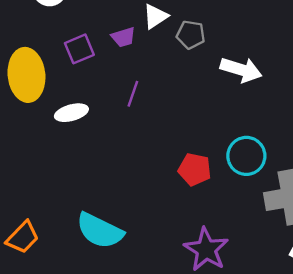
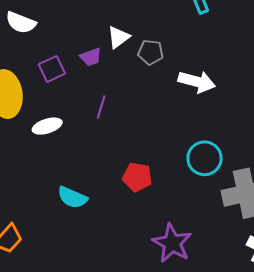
red pentagon: (195, 169) -> (137, 177), moved
cyan semicircle: (100, 231) -> (72, 197), moved, size x0.7

